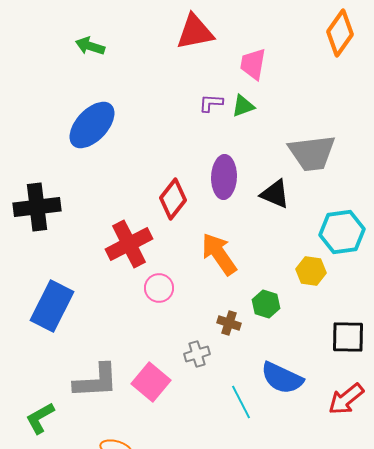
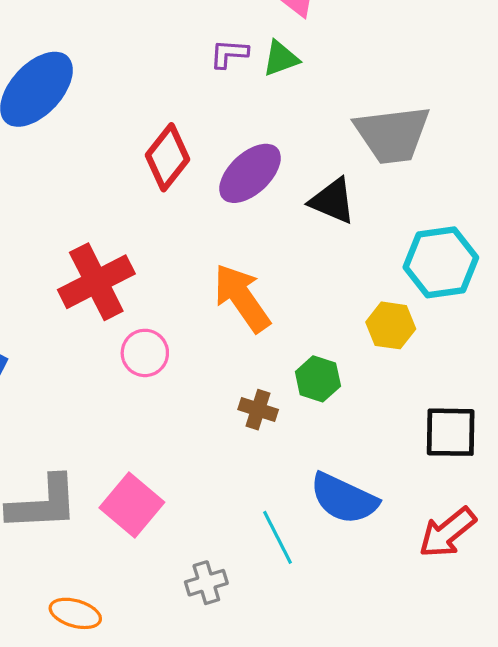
purple ellipse: (224, 177) -> (250, 173), turned 45
red diamond: (173, 199) -> (167, 157), moved
gray cross: (197, 354) -> (206, 583), moved

